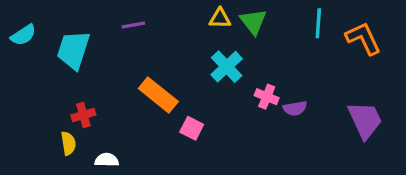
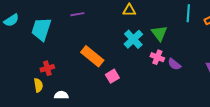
green triangle: (253, 22) -> (159, 33), moved
purple semicircle: (295, 108) -> (174, 64), turned 48
pink square: (192, 128) -> (112, 76), turned 32

